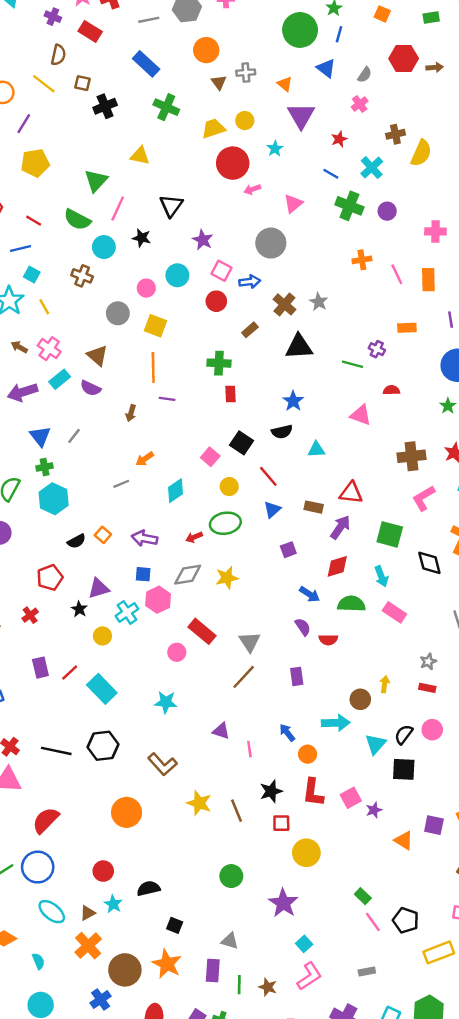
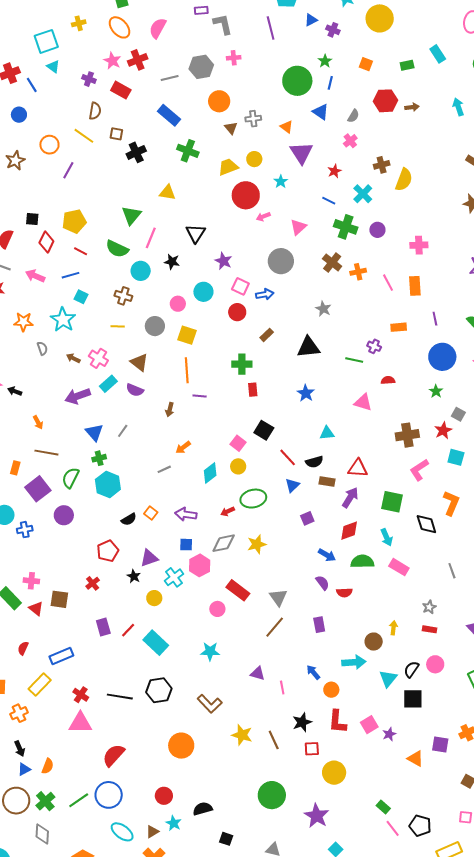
yellow pentagon: (35, 163) -> (74, 221), moved
brown cross: (284, 304) -> (332, 262), moved
yellow line: (44, 307) -> (118, 326), moved, turned -56
black semicircle: (282, 432) -> (314, 462), moved
yellow circle: (229, 487) -> (238, 466), moved
green circle: (231, 876) -> (272, 795), size x1.4

